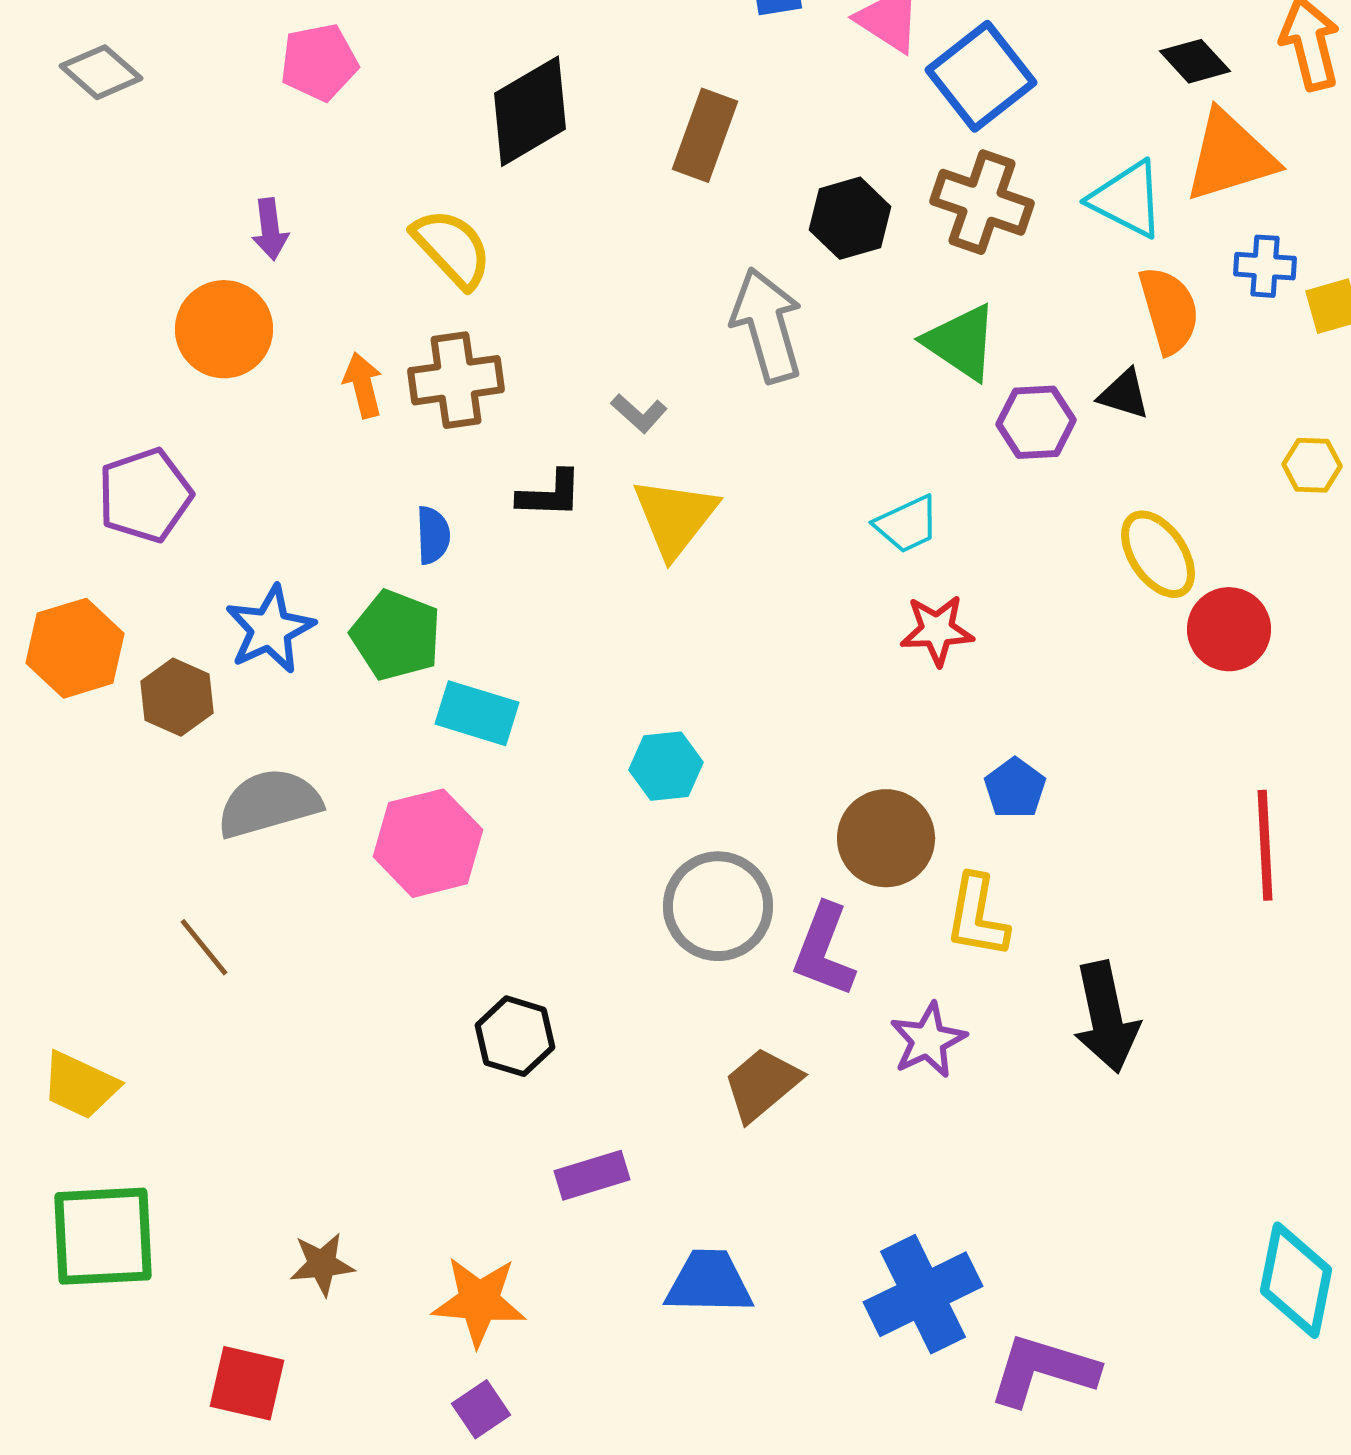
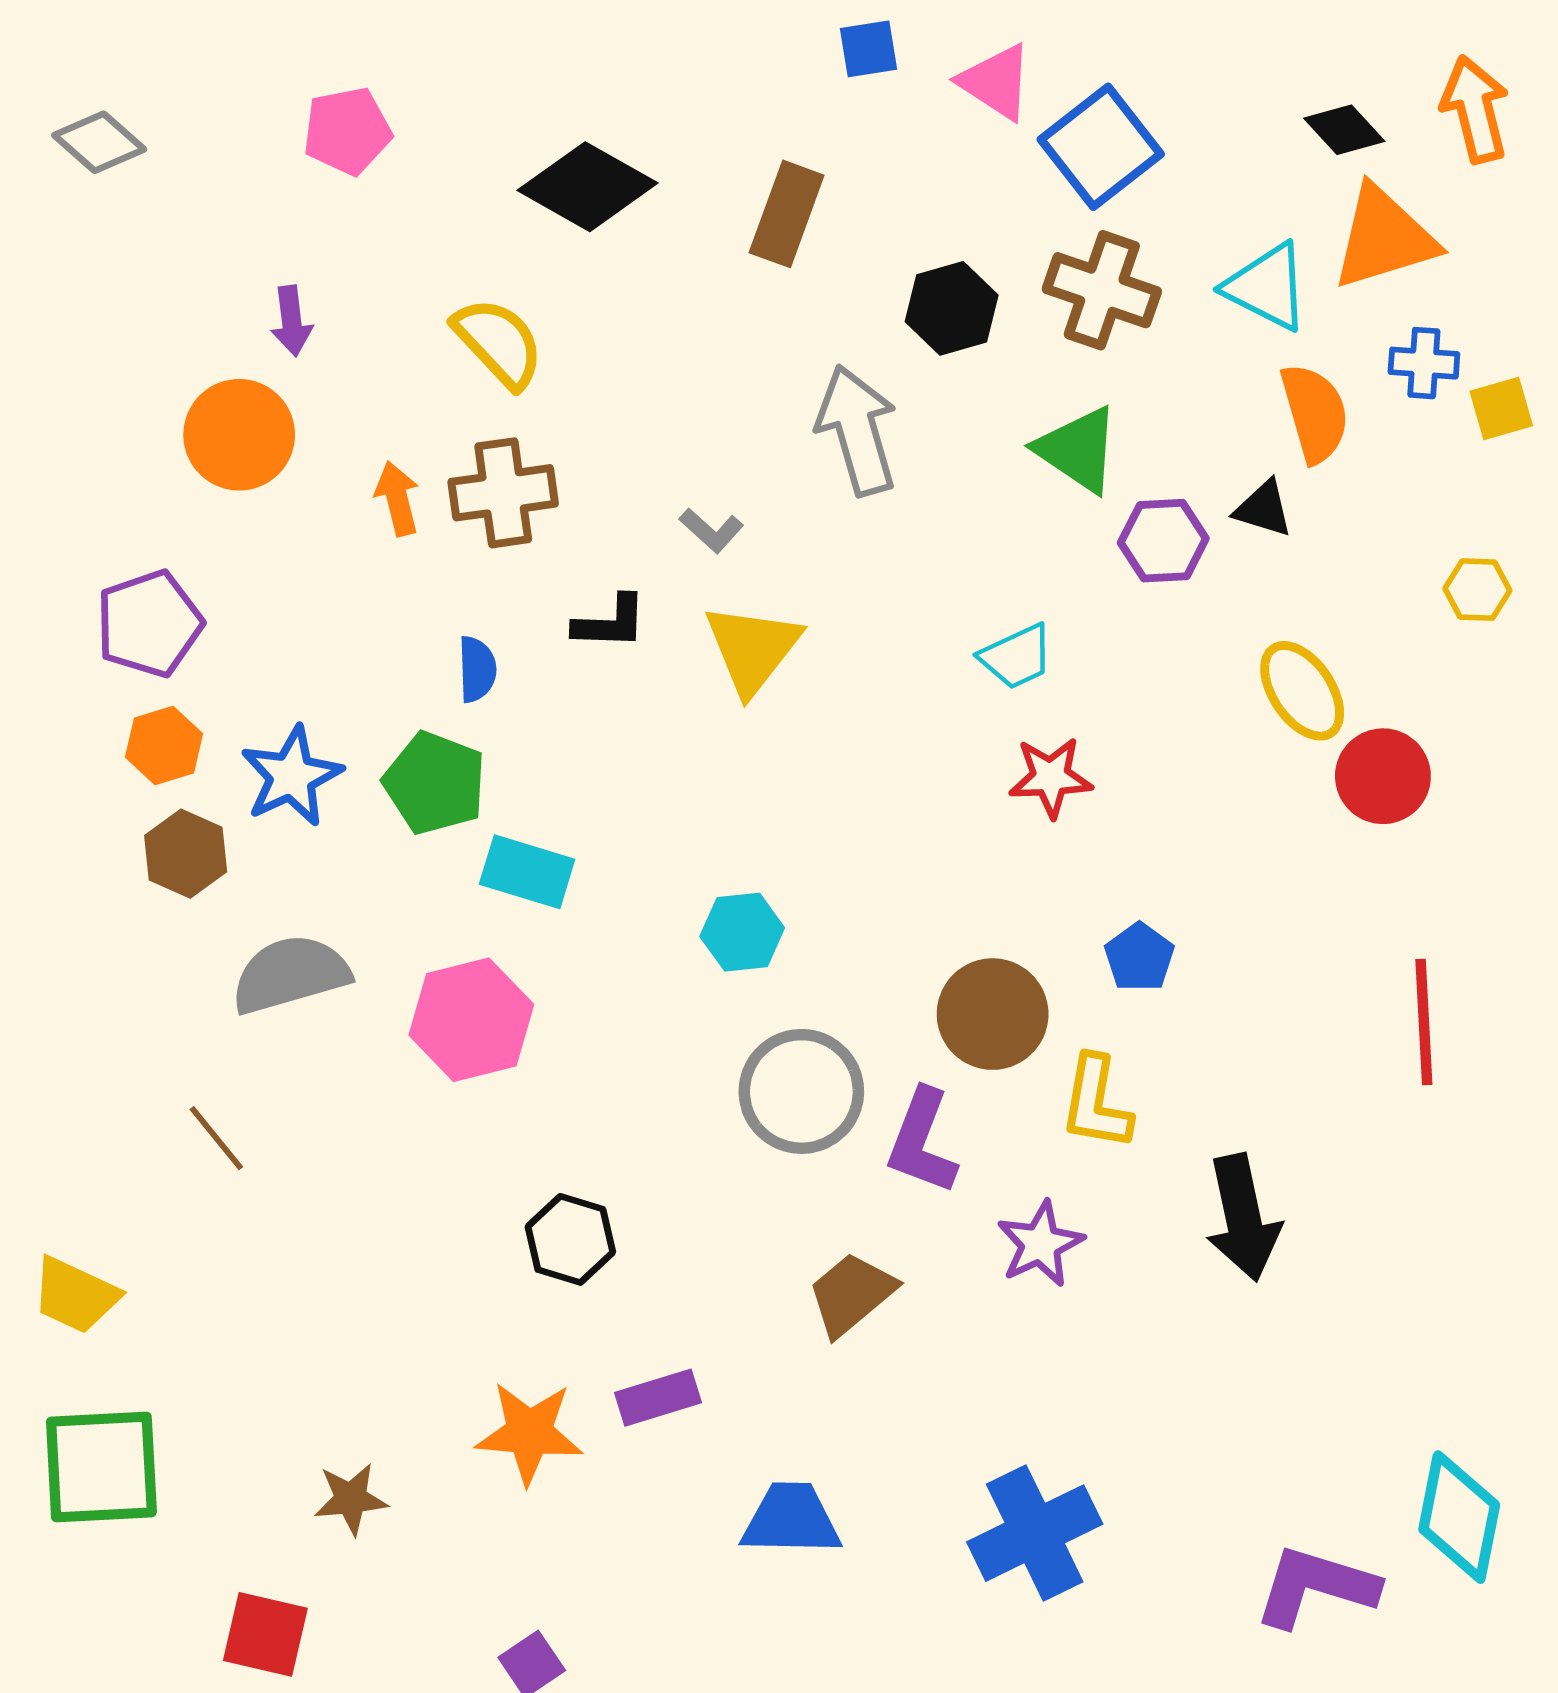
black diamond: (530, 111) -> (587, 187), turned 60
orange hexagon: (75, 648) -> (164, 745), moved, size x0.7
orange star: (479, 1301) -> (529, 1433), moved
purple L-shape: (1043, 1370) -> (1316, 1587), moved

